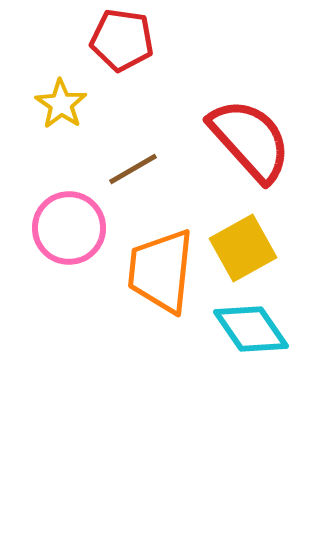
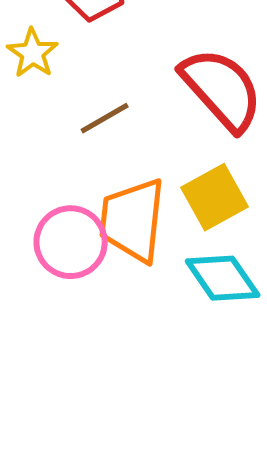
pink circle: (69, 228) -> (71, 242), moved

